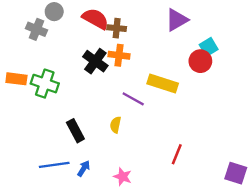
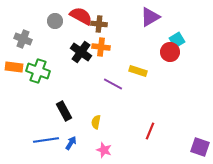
gray circle: (54, 12) -> (55, 21), moved
gray cross: (36, 29) -> (23, 39), moved
yellow rectangle: (163, 84) -> (138, 71), size x0.7
yellow semicircle: (115, 125) -> (96, 122), moved

